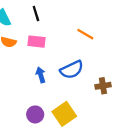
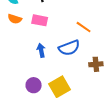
orange line: (85, 34) -> (84, 27), moved

